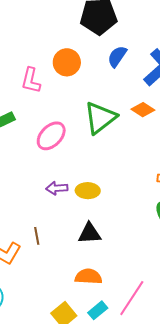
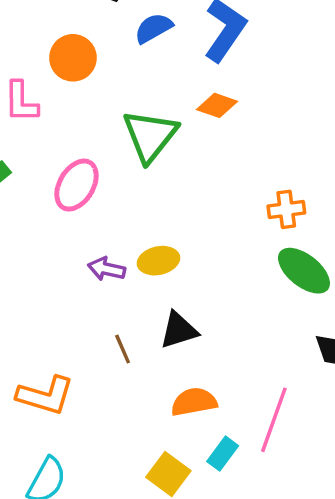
blue semicircle: (117, 56) -> (153, 28), turned 40
purple arrow: (57, 188) -> (107, 269), turned 30
brown line: (37, 236) -> (123, 349), moved

